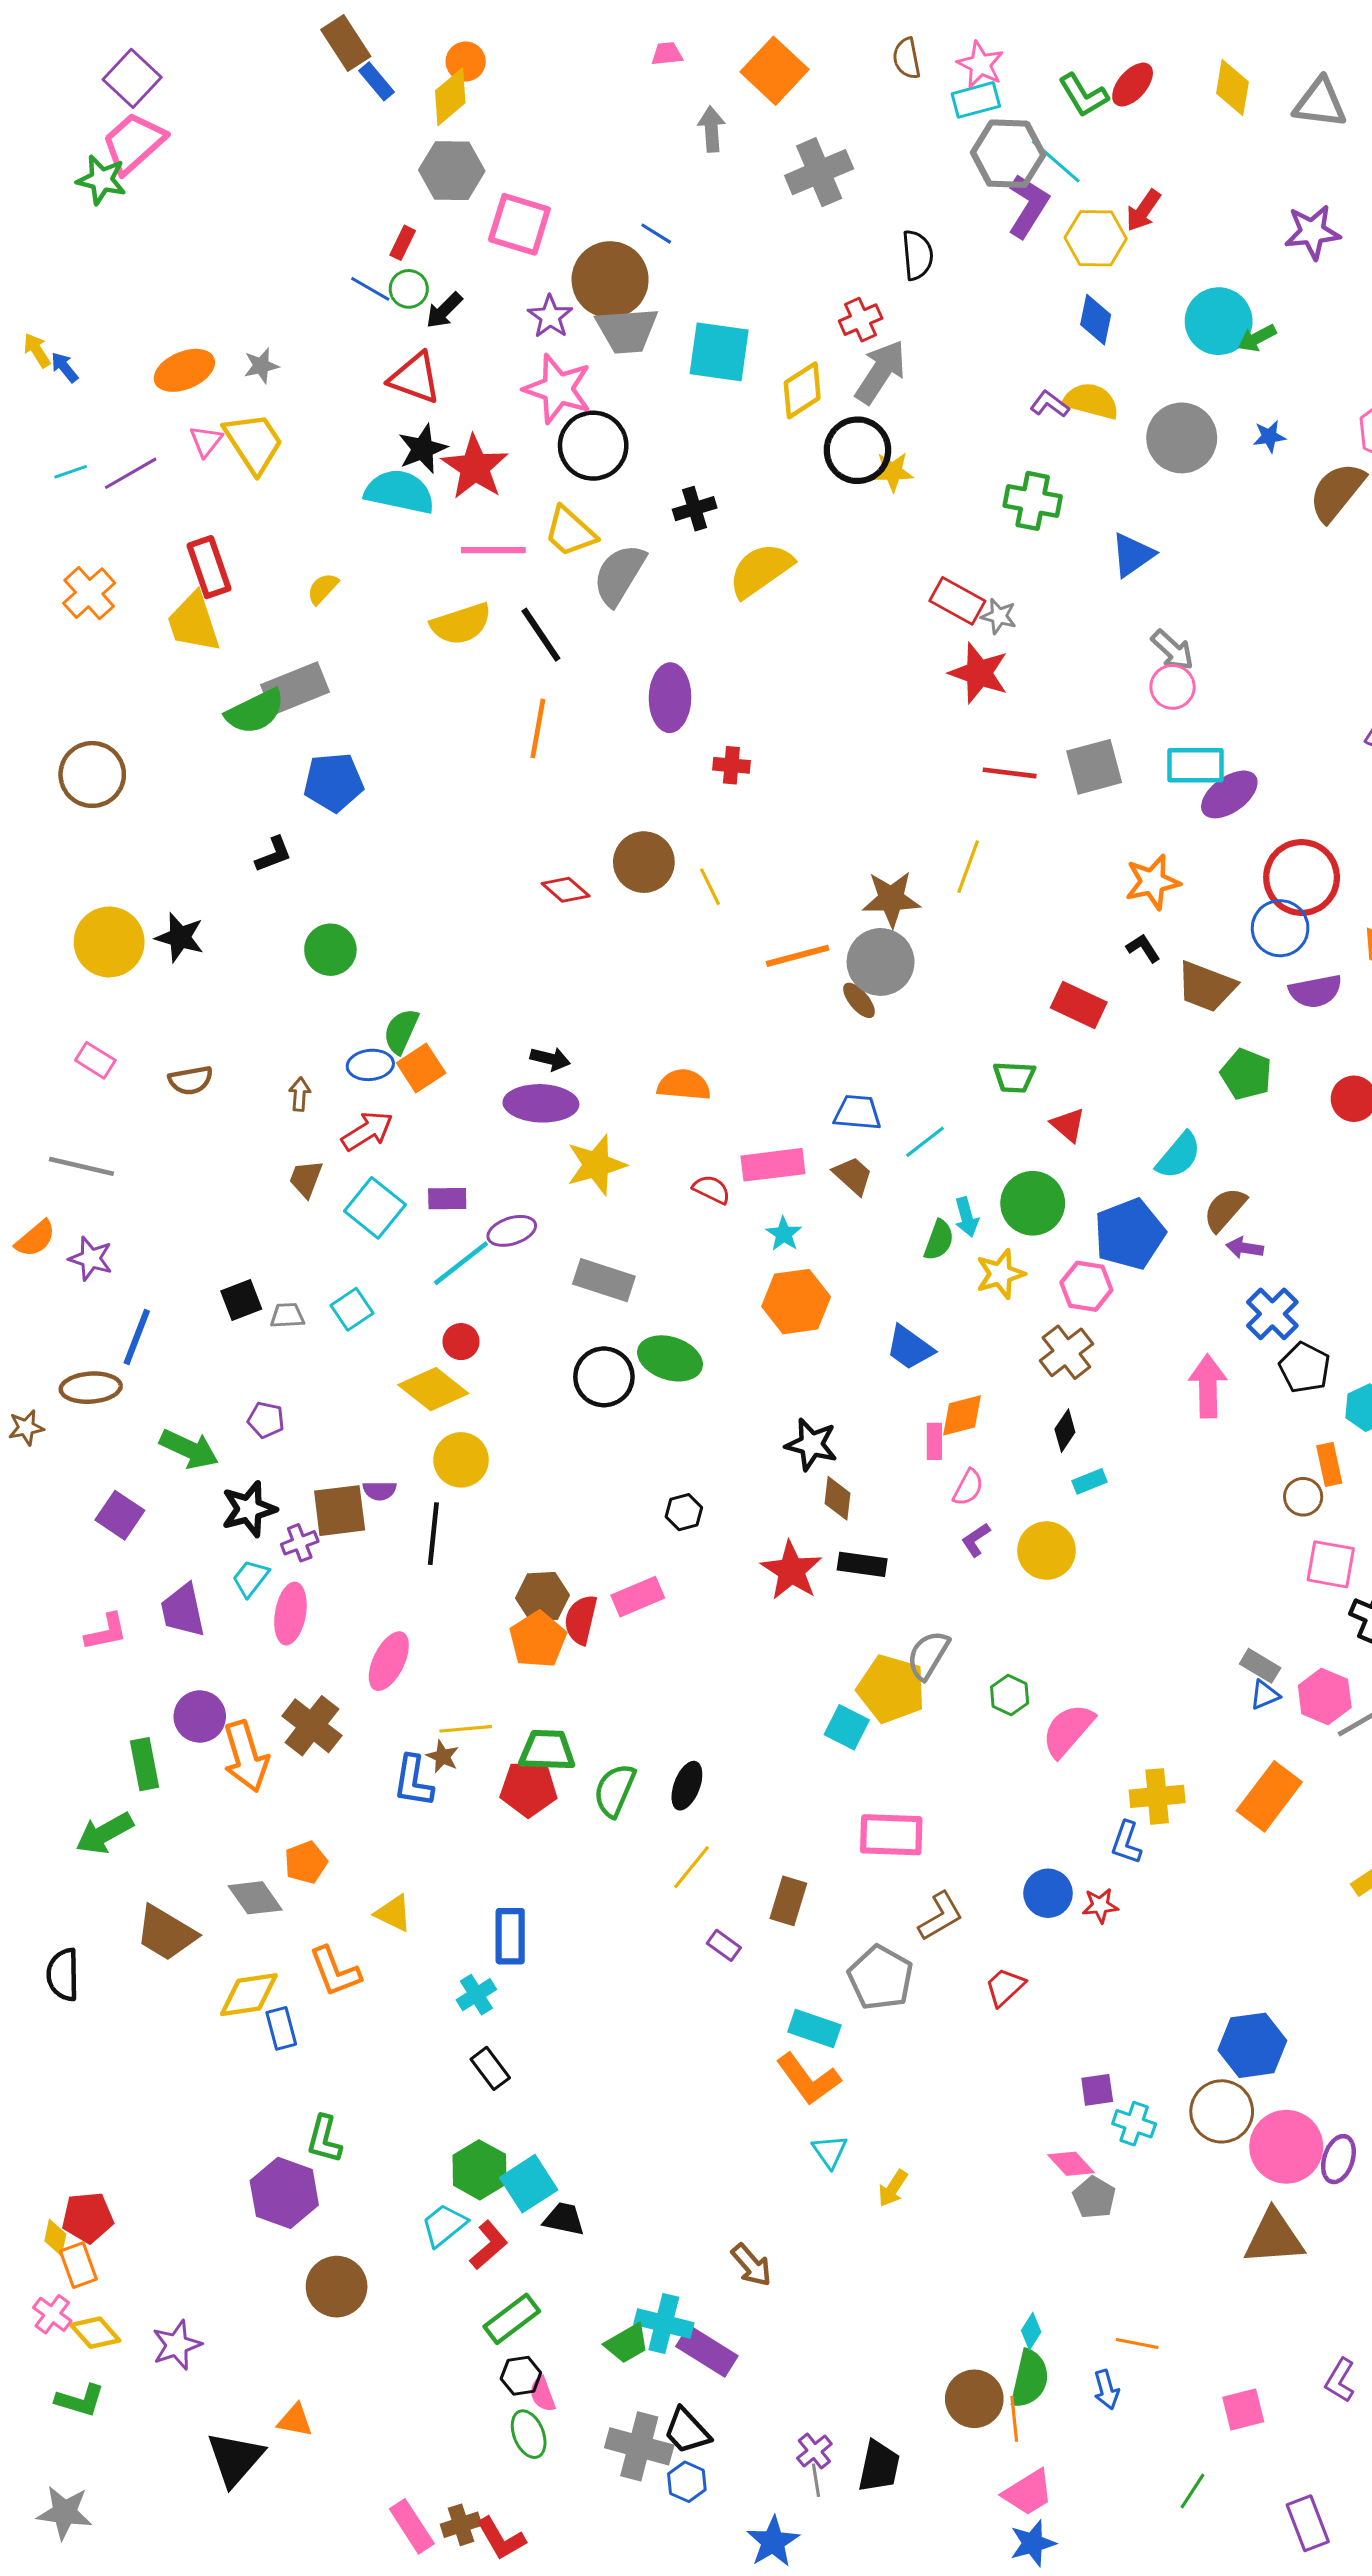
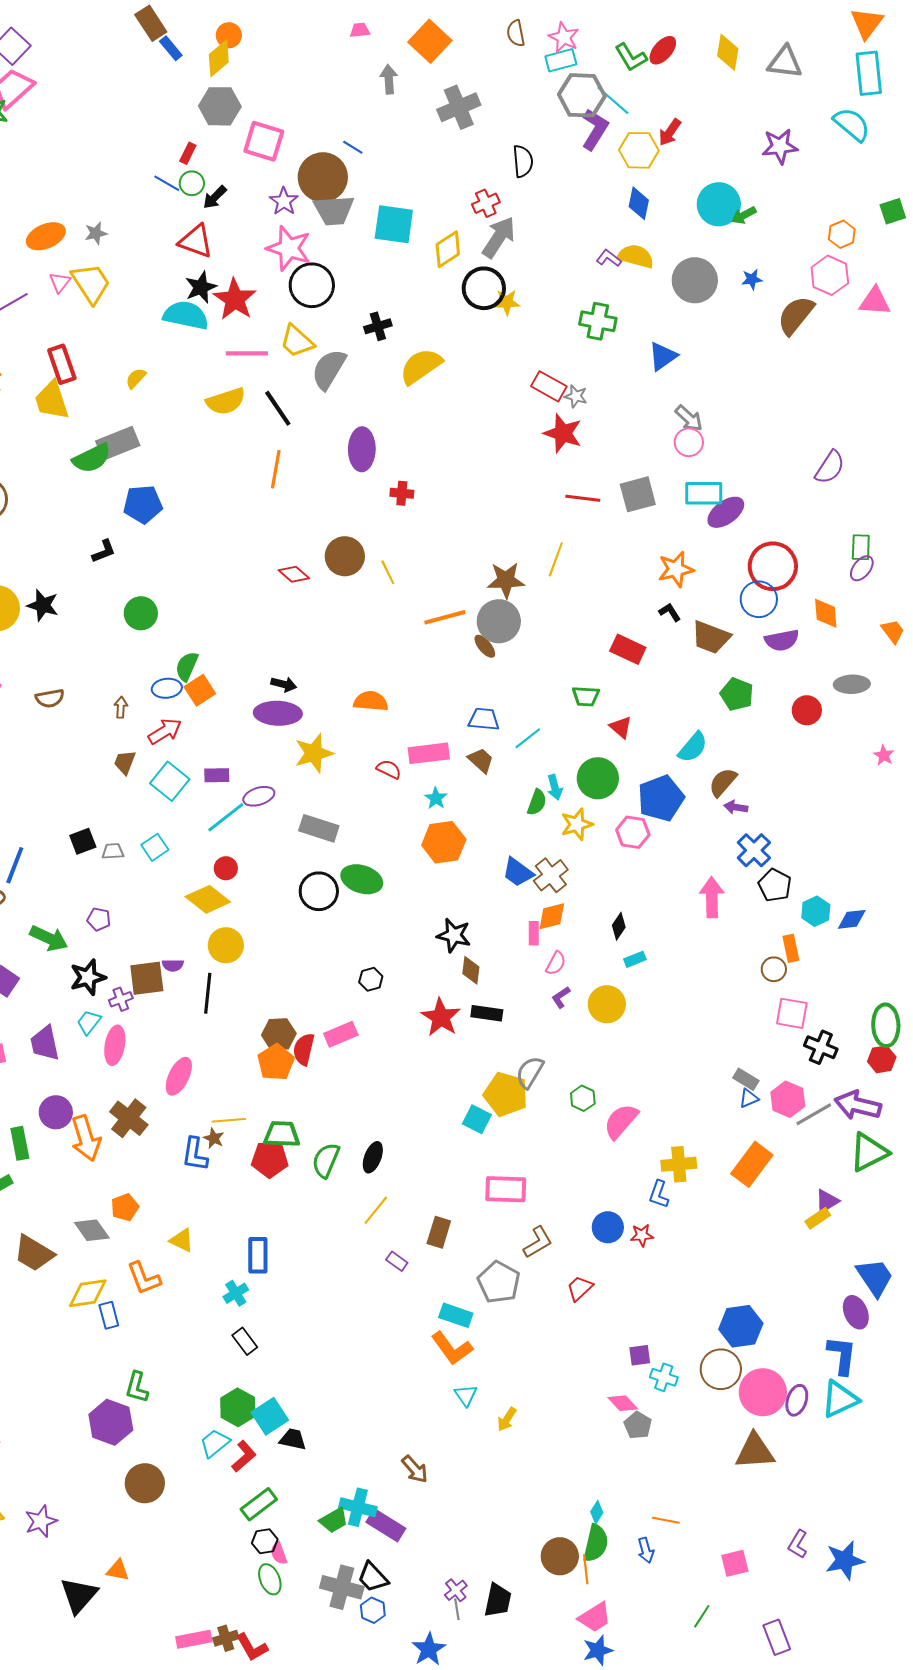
brown cross: (1066, 1352) -> (551, 875), moved
pink rectangle: (412, 2526) -> (194, 1639), turned -68

